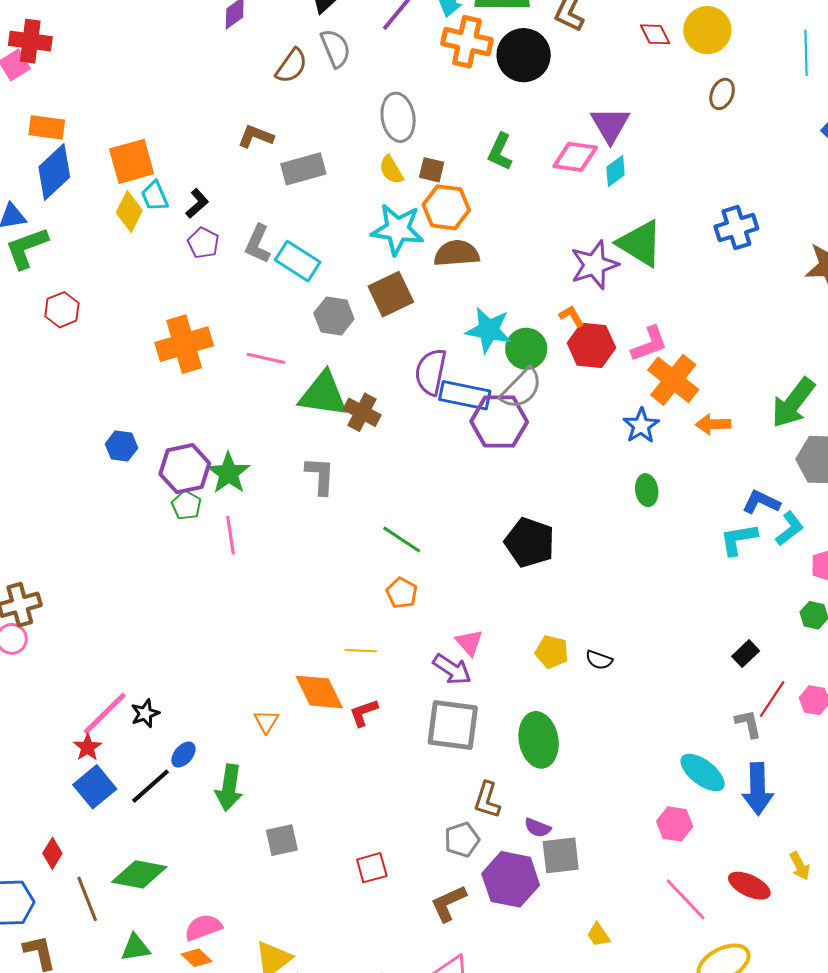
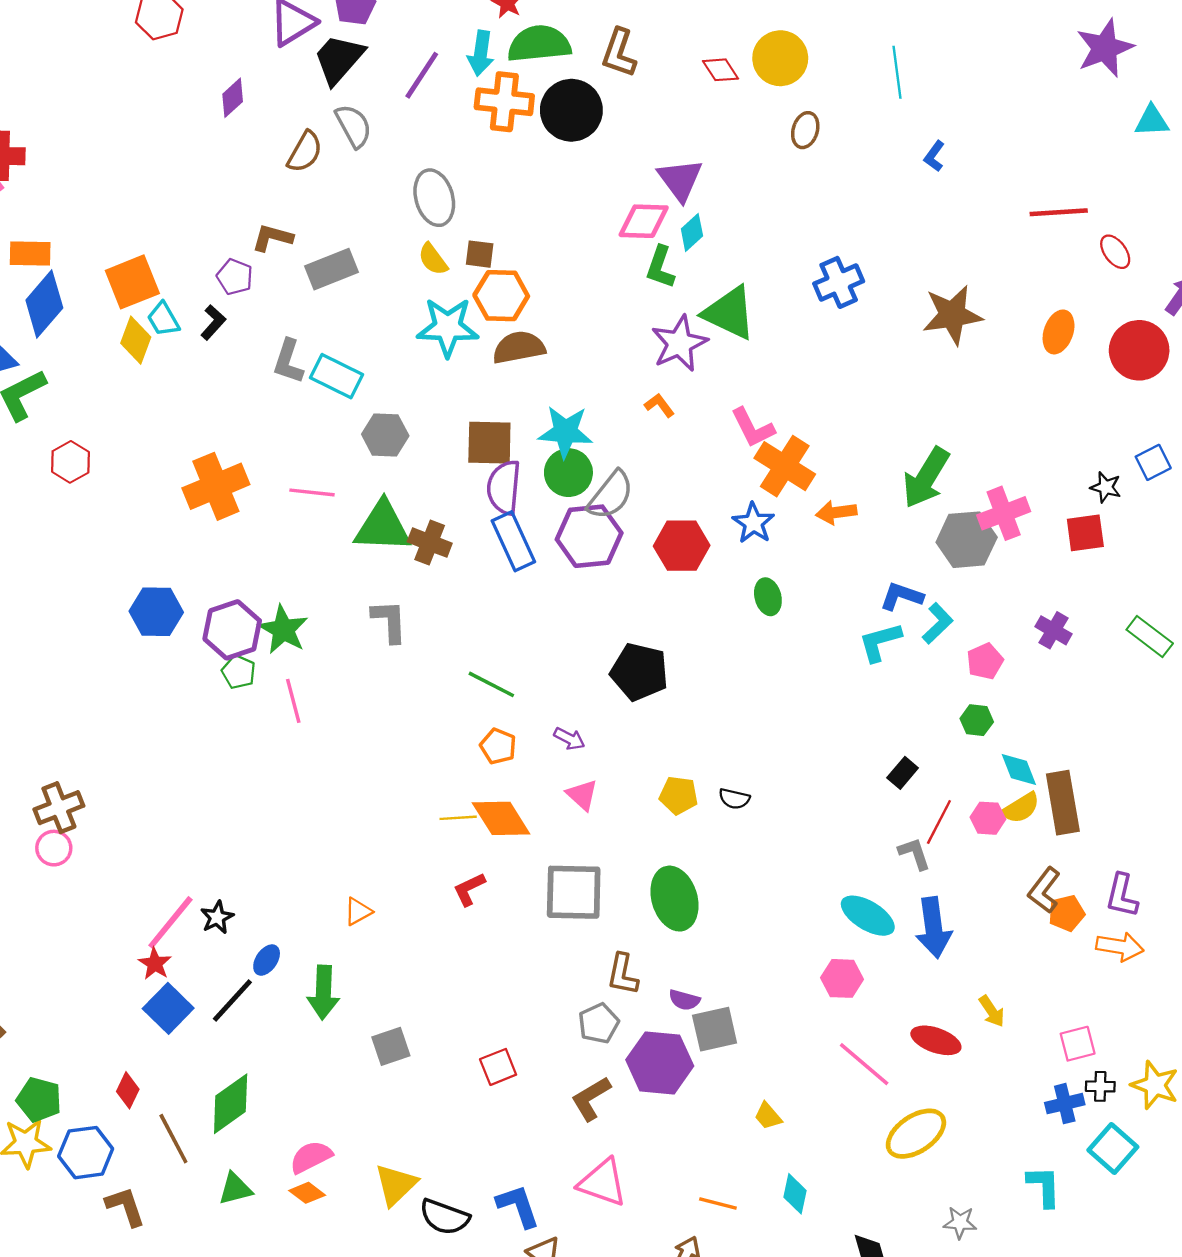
green L-shape: (500, 152) -> (660, 267), moved
purple pentagon: (203, 243) -> (235, 277), moved
brown square: (391, 294) -> (489, 443), moved, turned 33
pink L-shape: (649, 344) -> (753, 428), turned 90
red hexagon: (591, 345) -> (682, 546), moved
green circle: (526, 349) -> (568, 473), moved
blue rectangle: (465, 395) -> (513, 541), moved, turned 60
blue hexagon: (121, 446) -> (156, 612), size x1.4
purple arrow: (452, 669) -> (569, 739), moved, size x0.7
orange diamond: (319, 692) -> (501, 818), moved
orange triangle: (266, 721) -> (358, 911), turned 36
green diamond: (139, 874) -> (231, 1104), turned -40

